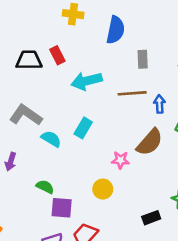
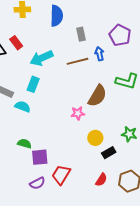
blue arrow: (160, 104) -> (99, 54), moved
cyan rectangle: (83, 128) -> (33, 84), moved
yellow circle: (103, 189) -> (95, 138), moved

